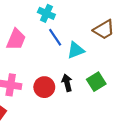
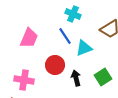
cyan cross: (46, 13) -> (73, 14), moved
red circle: (44, 87) -> (55, 65), moved

